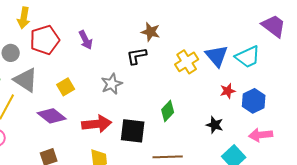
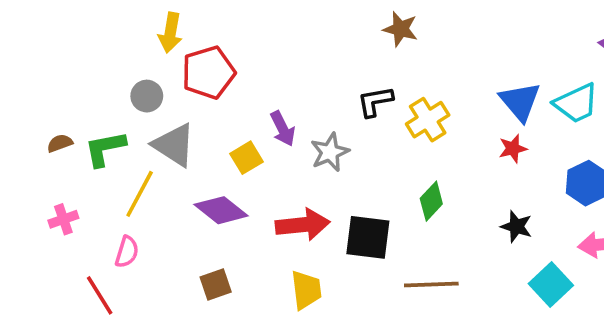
brown star: (151, 32) -> (400, 29), moved
purple arrow: (86, 40) -> (283, 129), moved
yellow cross: (187, 62) -> (428, 120), moved
red star: (228, 91) -> (513, 149), moved

